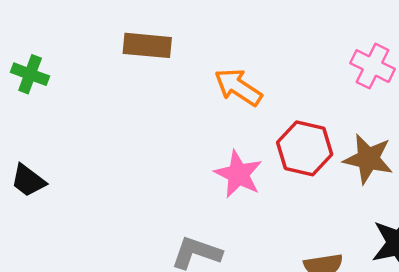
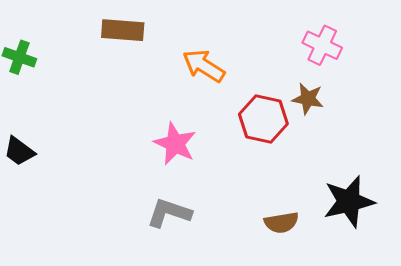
brown star: (368, 159) -> (308, 99), moved, size x0.7
pink star: (238, 174) -> (175, 144), moved

